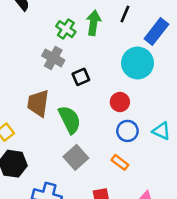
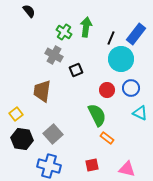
black line: (125, 14) -> (111, 38), moved
green semicircle: (70, 120) -> (97, 115), moved
blue circle: (127, 131) -> (131, 88), moved
gray square: (76, 157) -> (53, 134), moved

